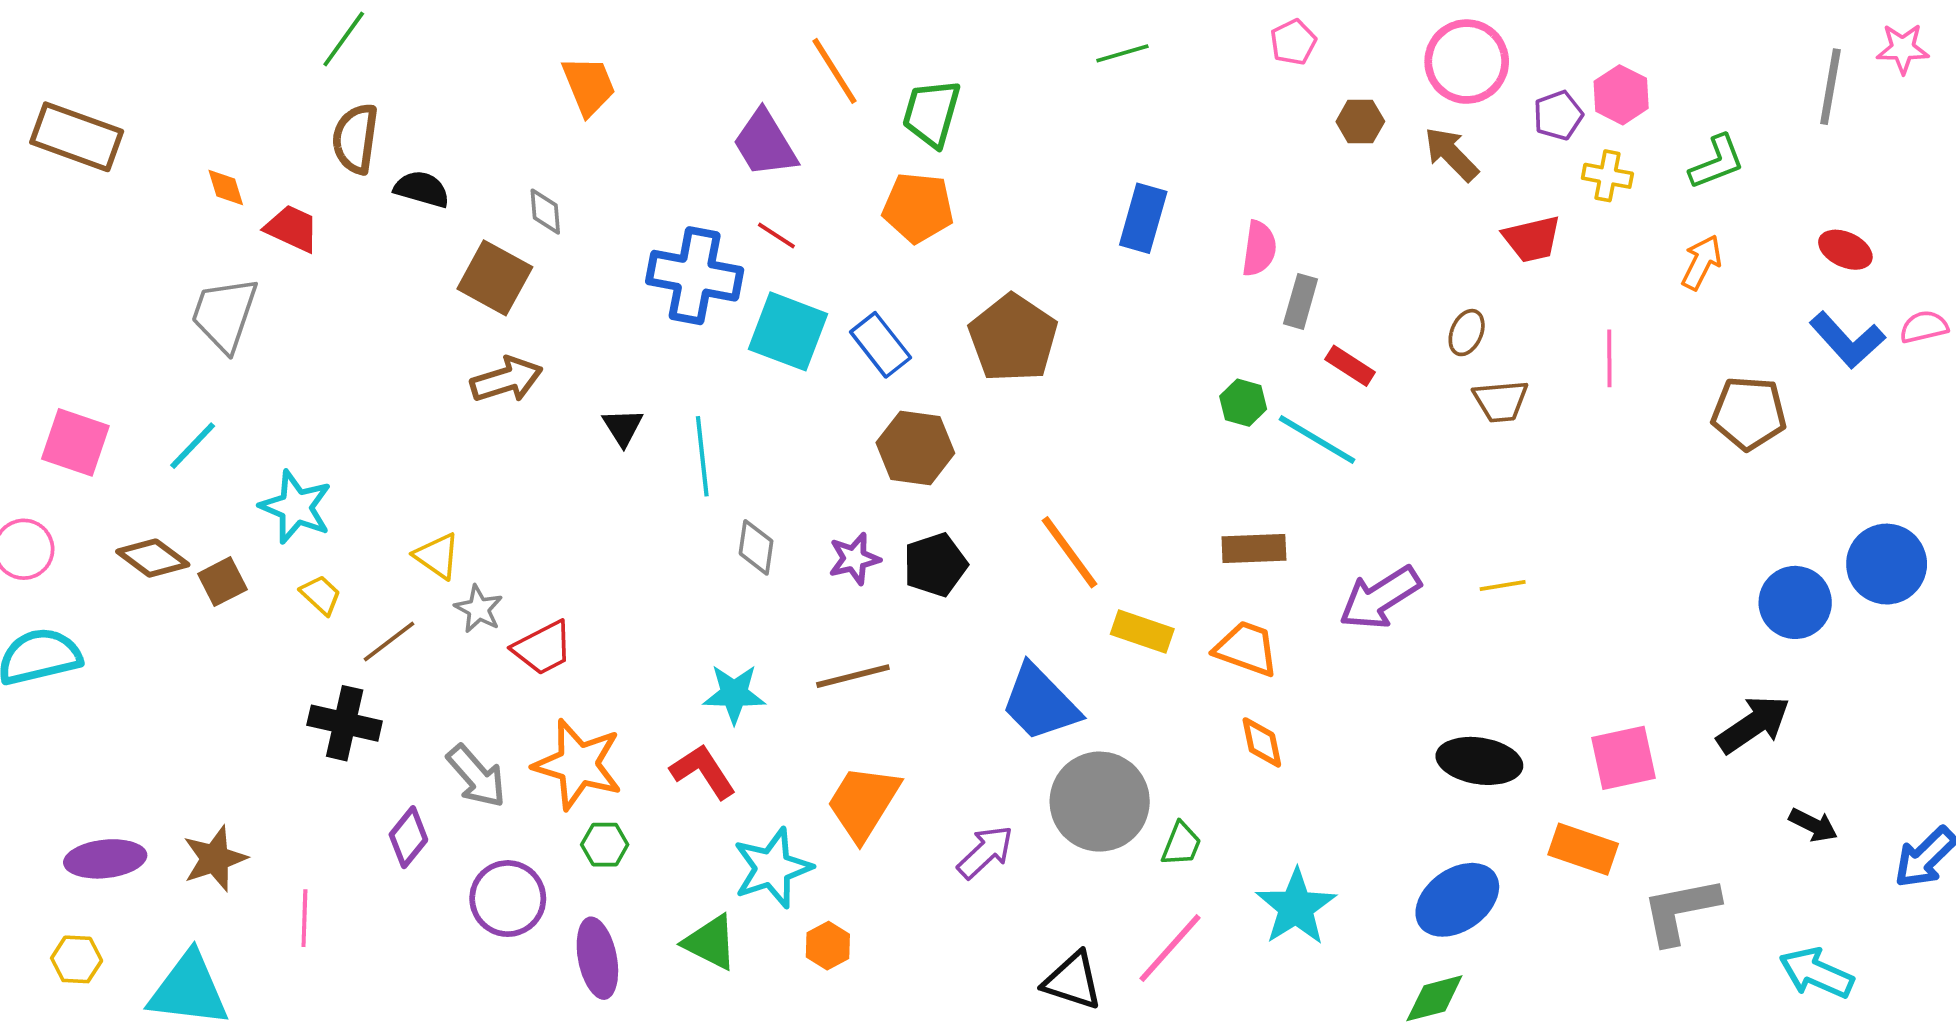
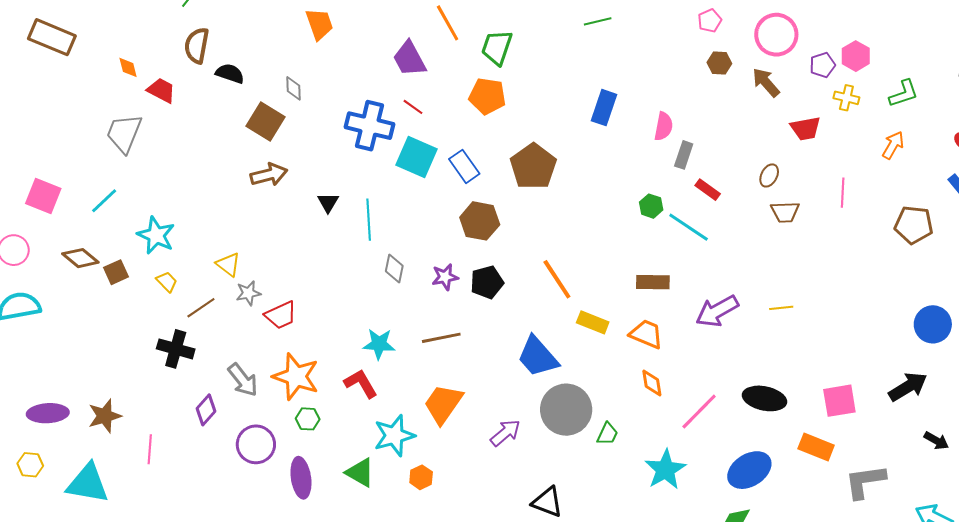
pink pentagon: (1293, 42) -> (710, 21), moved
gray star: (479, 609) -> (248, 293), turned 30
pink line: (1170, 948) -> (699, 412), moved

